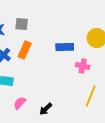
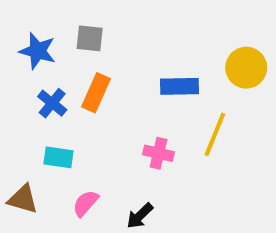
pink cross: (83, 66) -> (159, 153), moved
yellow line: (91, 96) -> (215, 134), moved

